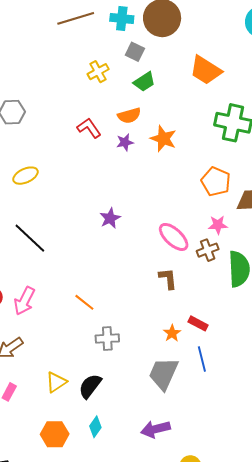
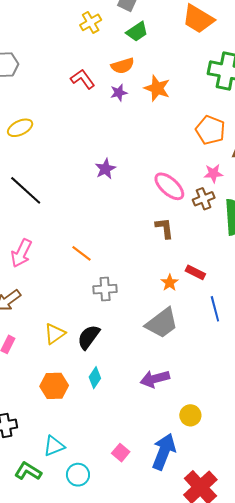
blue line: (202, 359) -> (215, 309), moved
gray trapezoid: (163, 374) -> (162, 323), turned -150

